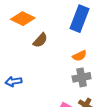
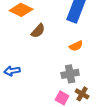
gray cross: (82, 77) -> (70, 74), moved

